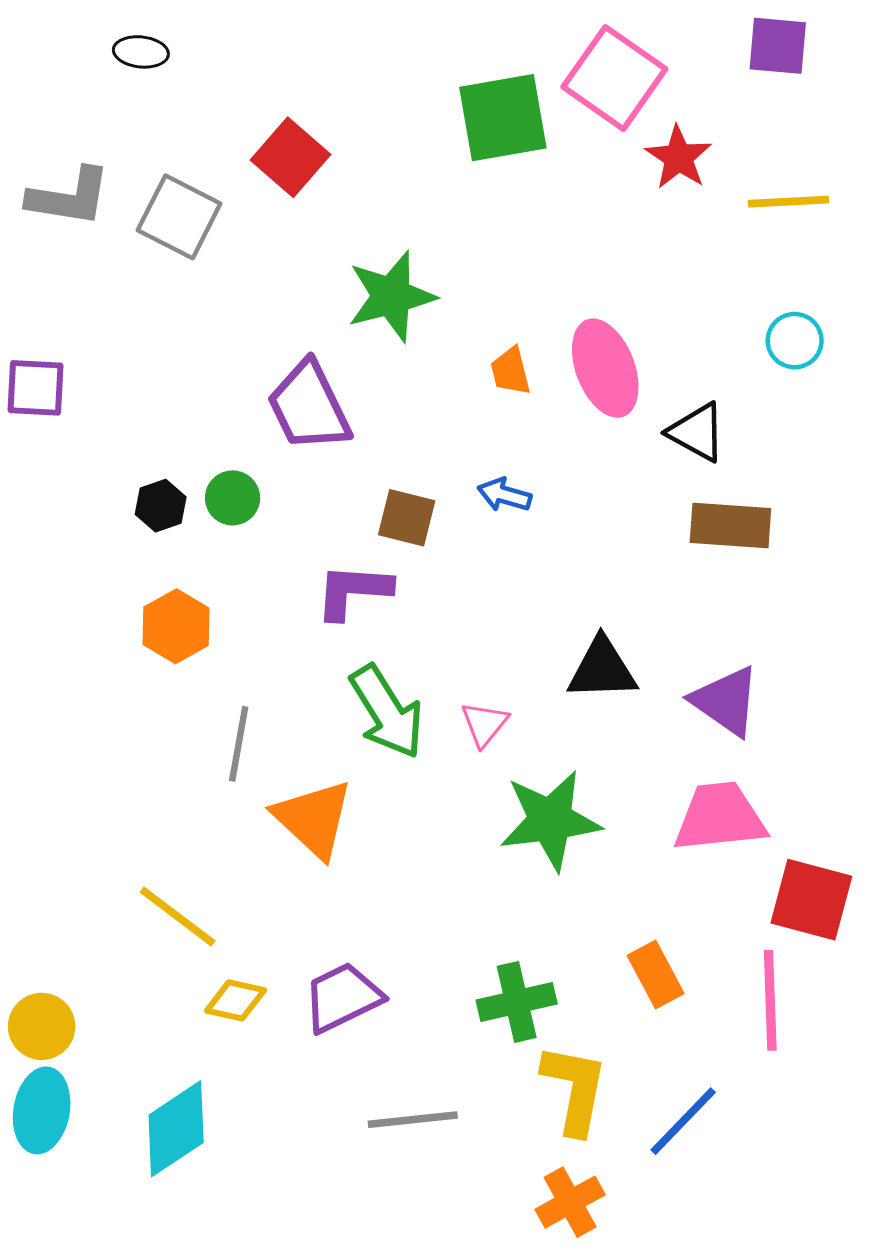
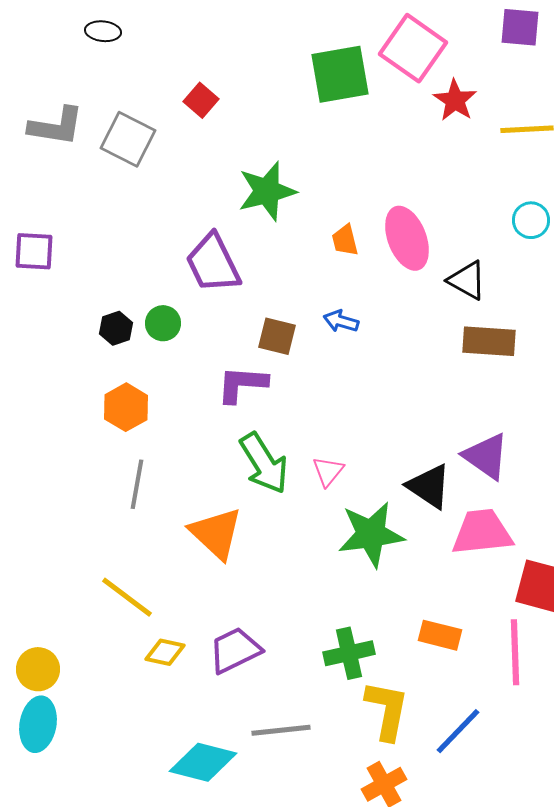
red square: (291, 157) -> (201, 100), size x0.7
black triangle: (602, 669) -> (429, 486), moved, turned 36
gray line: (239, 744) -> (137, 484), moved
orange rectangle: (656, 974) -> (440, 635), turned -48
cyan diamond: (176, 1129) -> (203, 762), moved, turned 48

